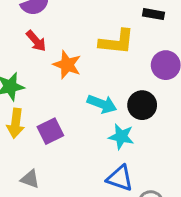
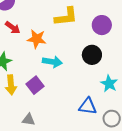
cyan arrow: (102, 104) -> (52, 62), moved
cyan star: (121, 137) -> (109, 84), moved, turned 30

